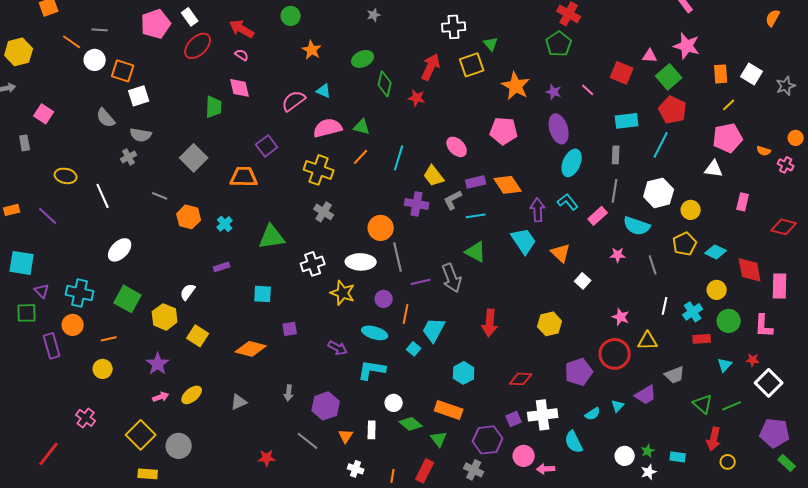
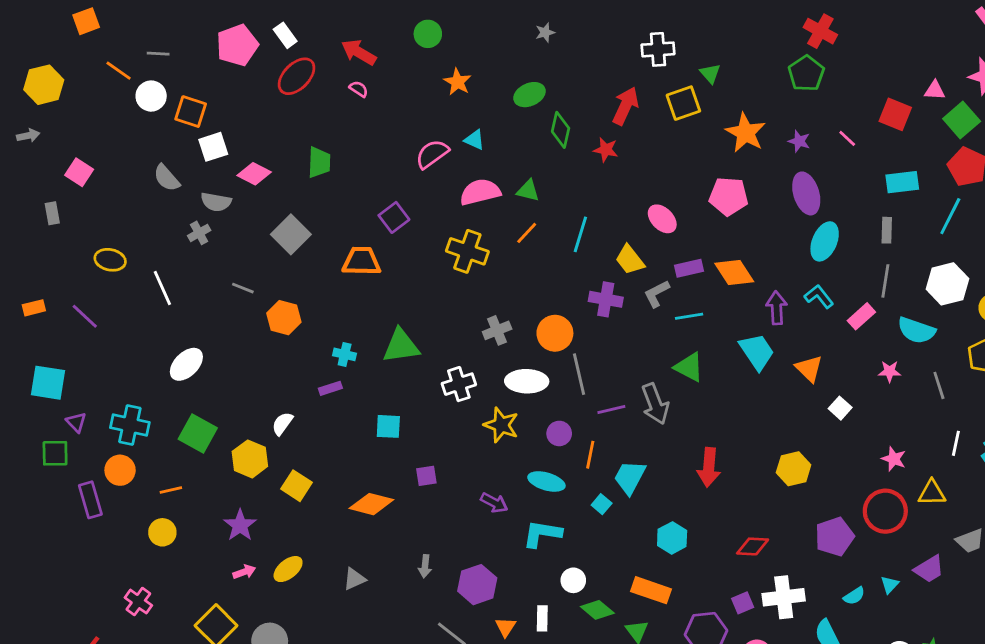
pink diamond: (240, 88) -> (254, 174), moved, turned -50
gray cross: (324, 212) -> (497, 330), moved, turned 36
cyan cross: (225, 224) -> (345, 354), moved, turned -35

